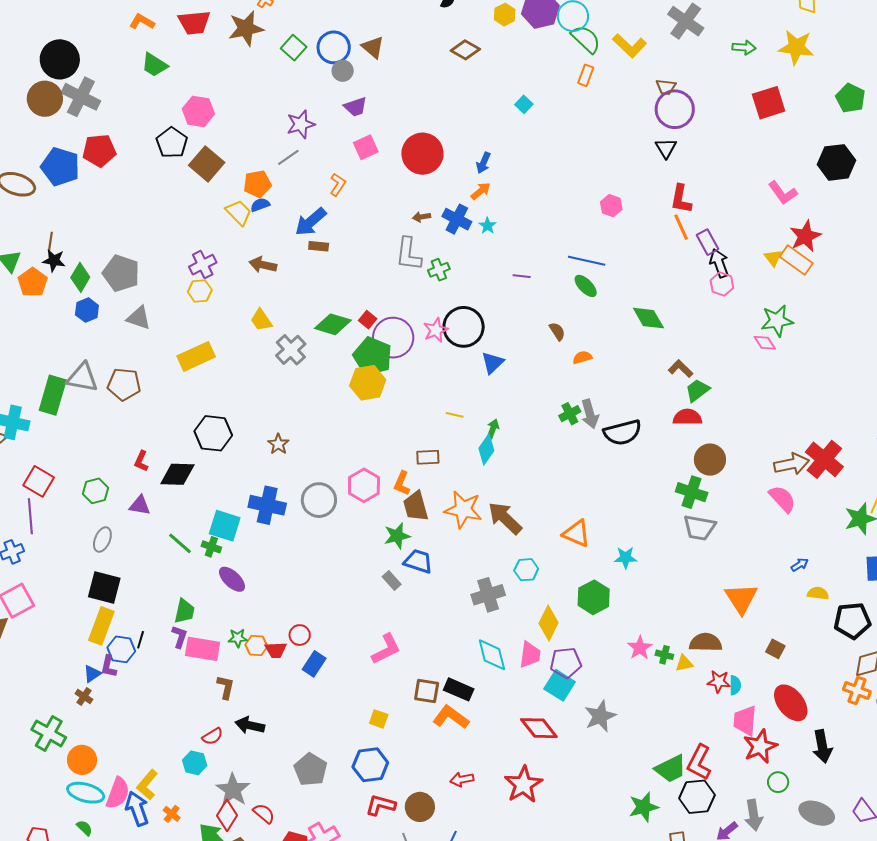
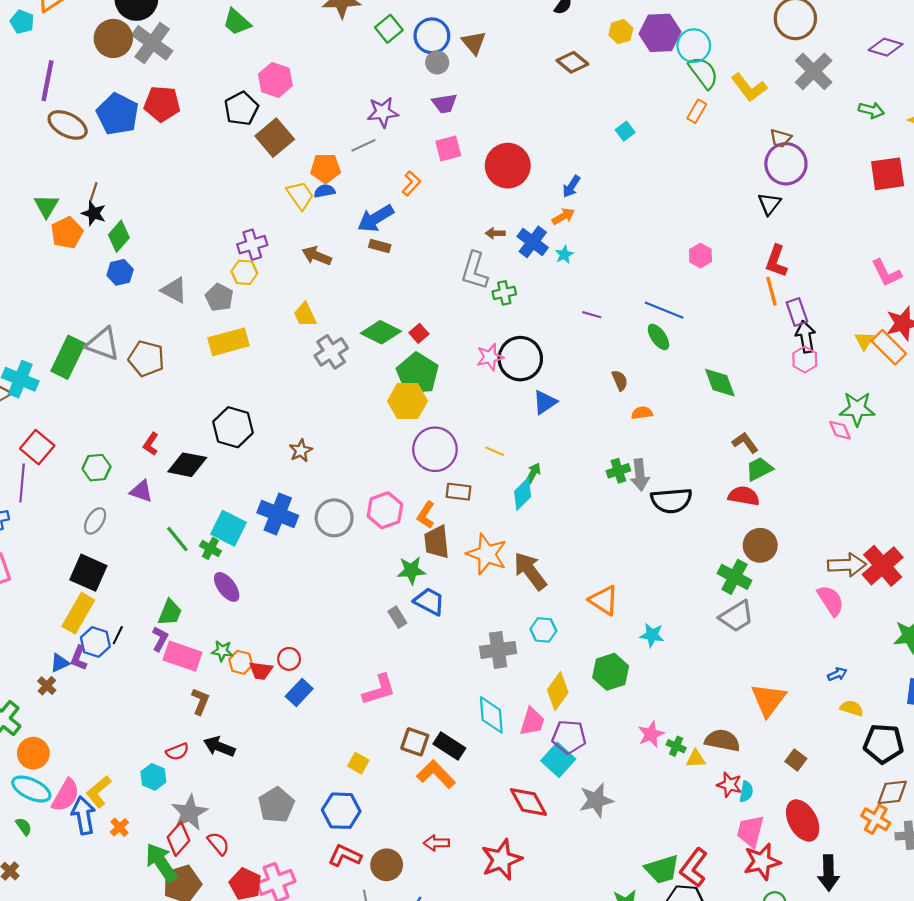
gray pentagon: (121, 273) -> (219, 297), moved, size x0.7
purple circle: (393, 338) -> (435, 449), moved
gray trapezoid: (699, 528) -> (737, 616), turned -52

